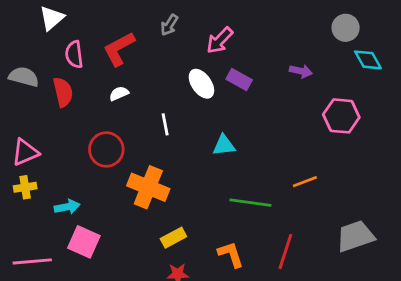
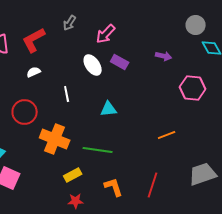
green line: (250, 203) -> (98, 150), moved

